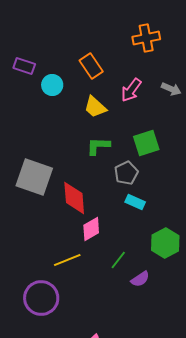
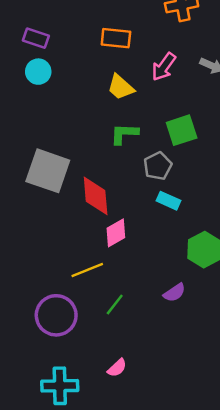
orange rectangle: (91, 66) -> (116, 38), turned -50
cyan circle: (52, 85) -> (38, 72), moved
green line: (118, 260) -> (115, 305), moved

